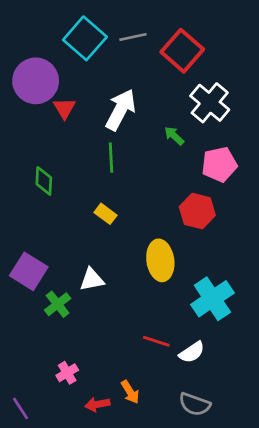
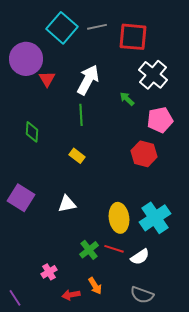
red square: (182, 51) -> (133, 37), turned -36
yellow ellipse: (160, 260) -> (119, 218), moved
green cross: (58, 304) -> (89, 250), moved

